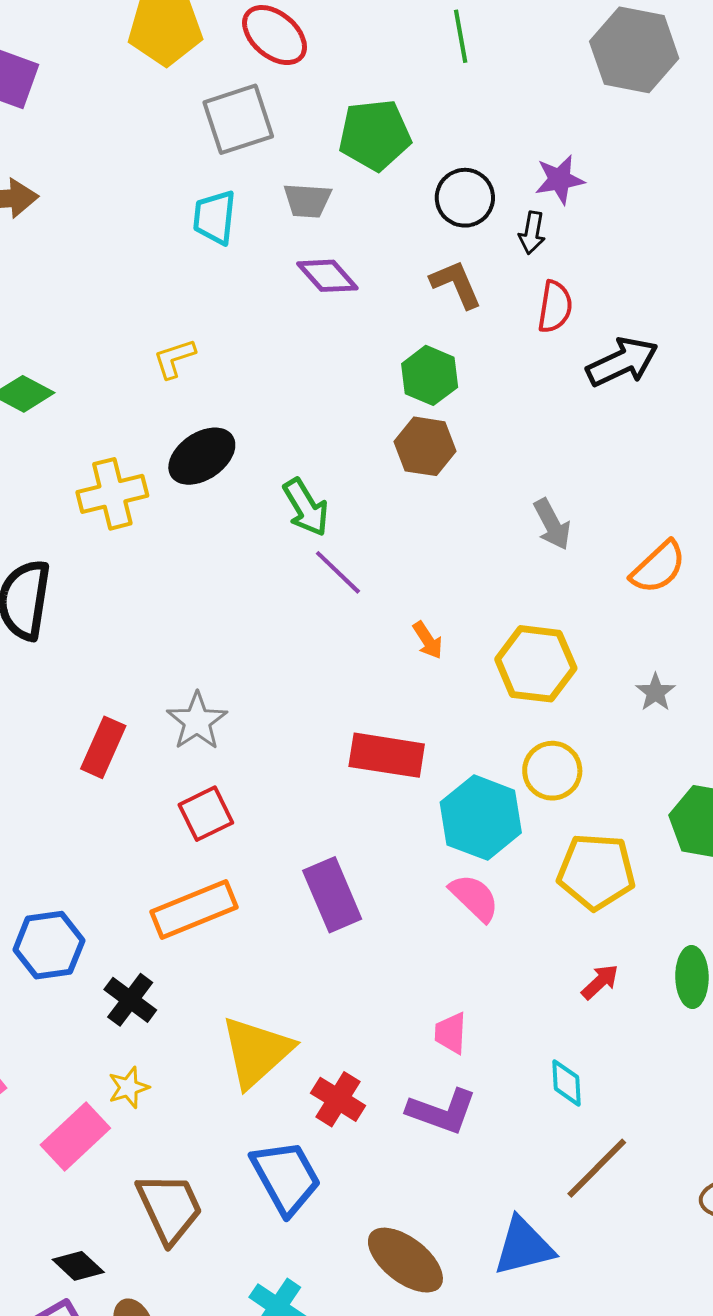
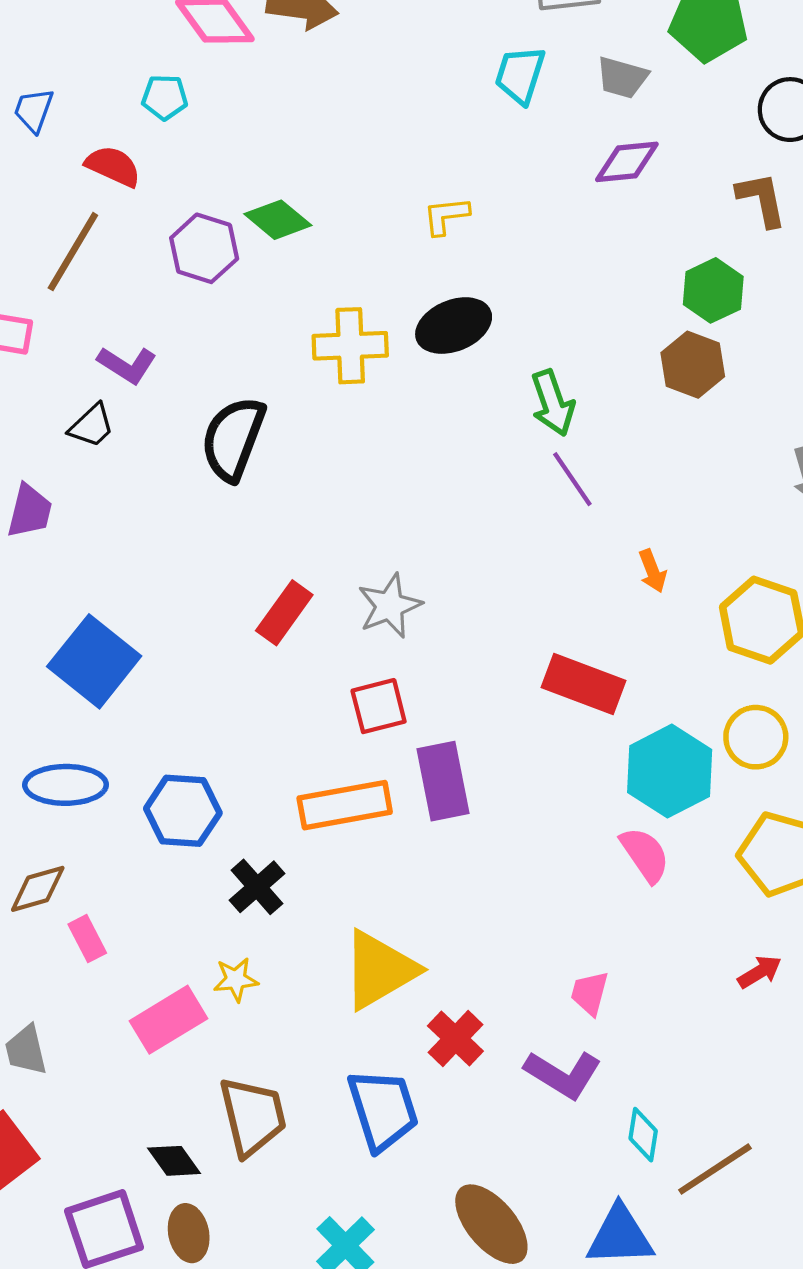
purple diamond: (327, 276) -> (627, 162), turned -66
purple rectangle: (332, 895) -> (443, 781), moved
cyan diamond: (567, 1083) -> (643, 1135), moved
black diamond: (78, 1266) -> (174, 1161), moved

